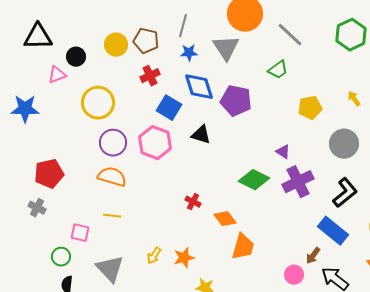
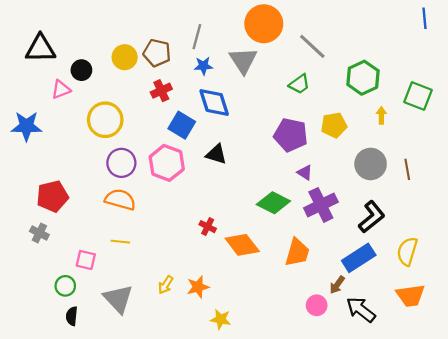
green hexagon: (351, 35) -> (363, 78), moved
yellow arrow: (354, 99) -> (381, 115), turned 35
purple pentagon: (236, 101) -> (291, 135), moved
orange diamond: (225, 219) -> (242, 245), size x1.4
blue rectangle: (333, 231) -> (359, 258), turned -72
orange trapezoid: (243, 247) -> (297, 252), moved

